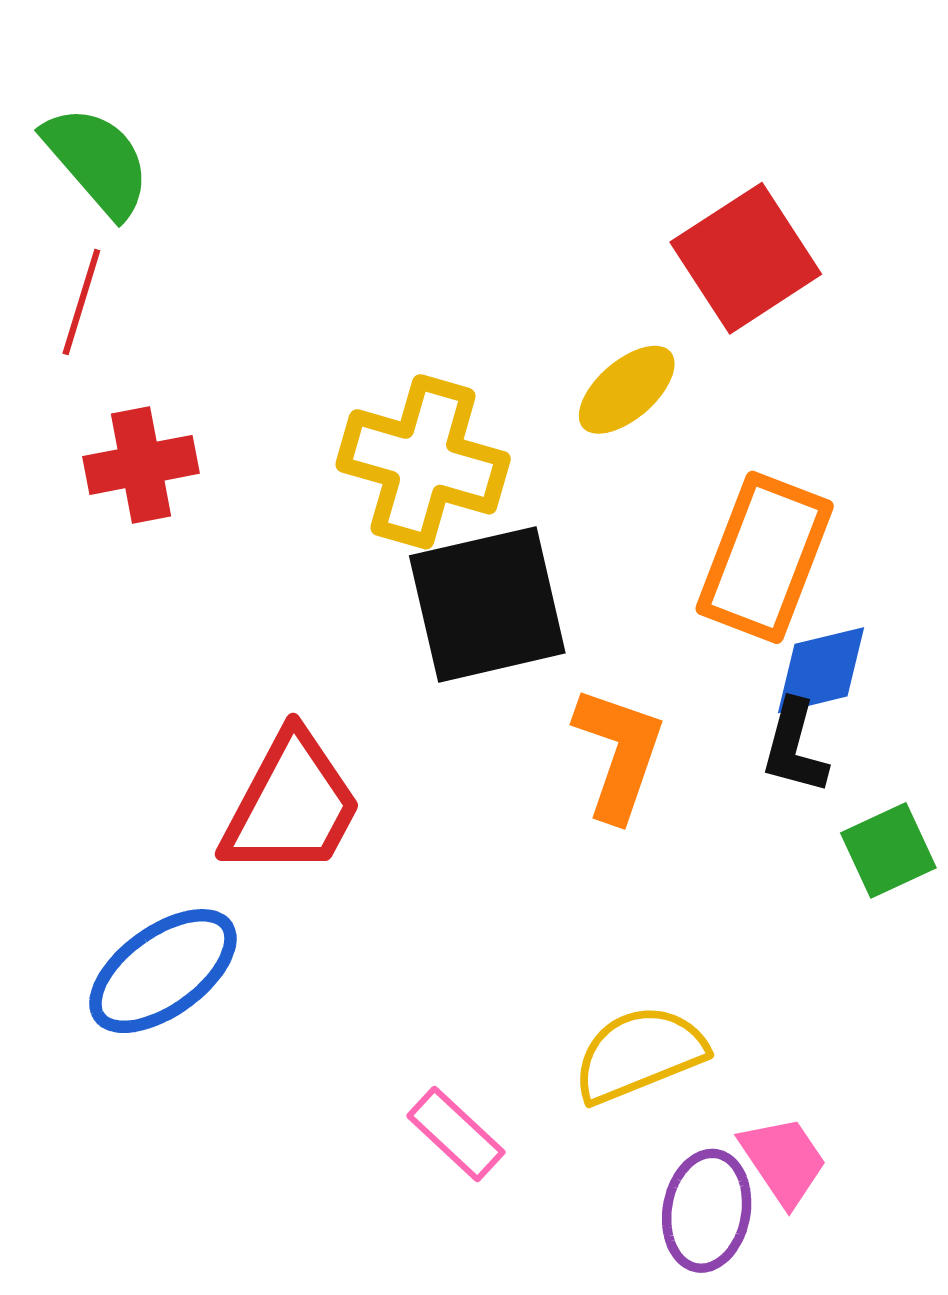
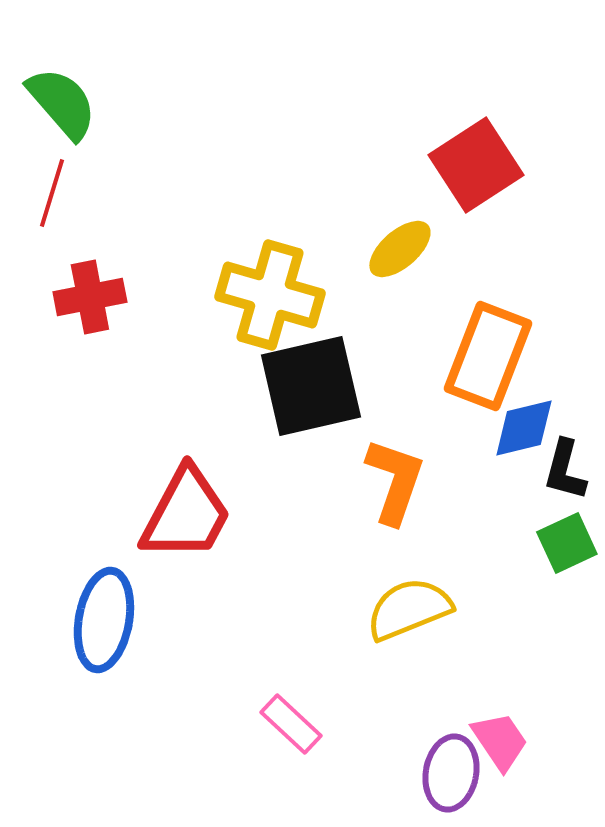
black L-shape: (794, 747) -> (565, 470), moved
blue ellipse: (163, 971) -> (104, 620), turned -44
yellow semicircle: (639, 1054) -> (409, 609), moved

